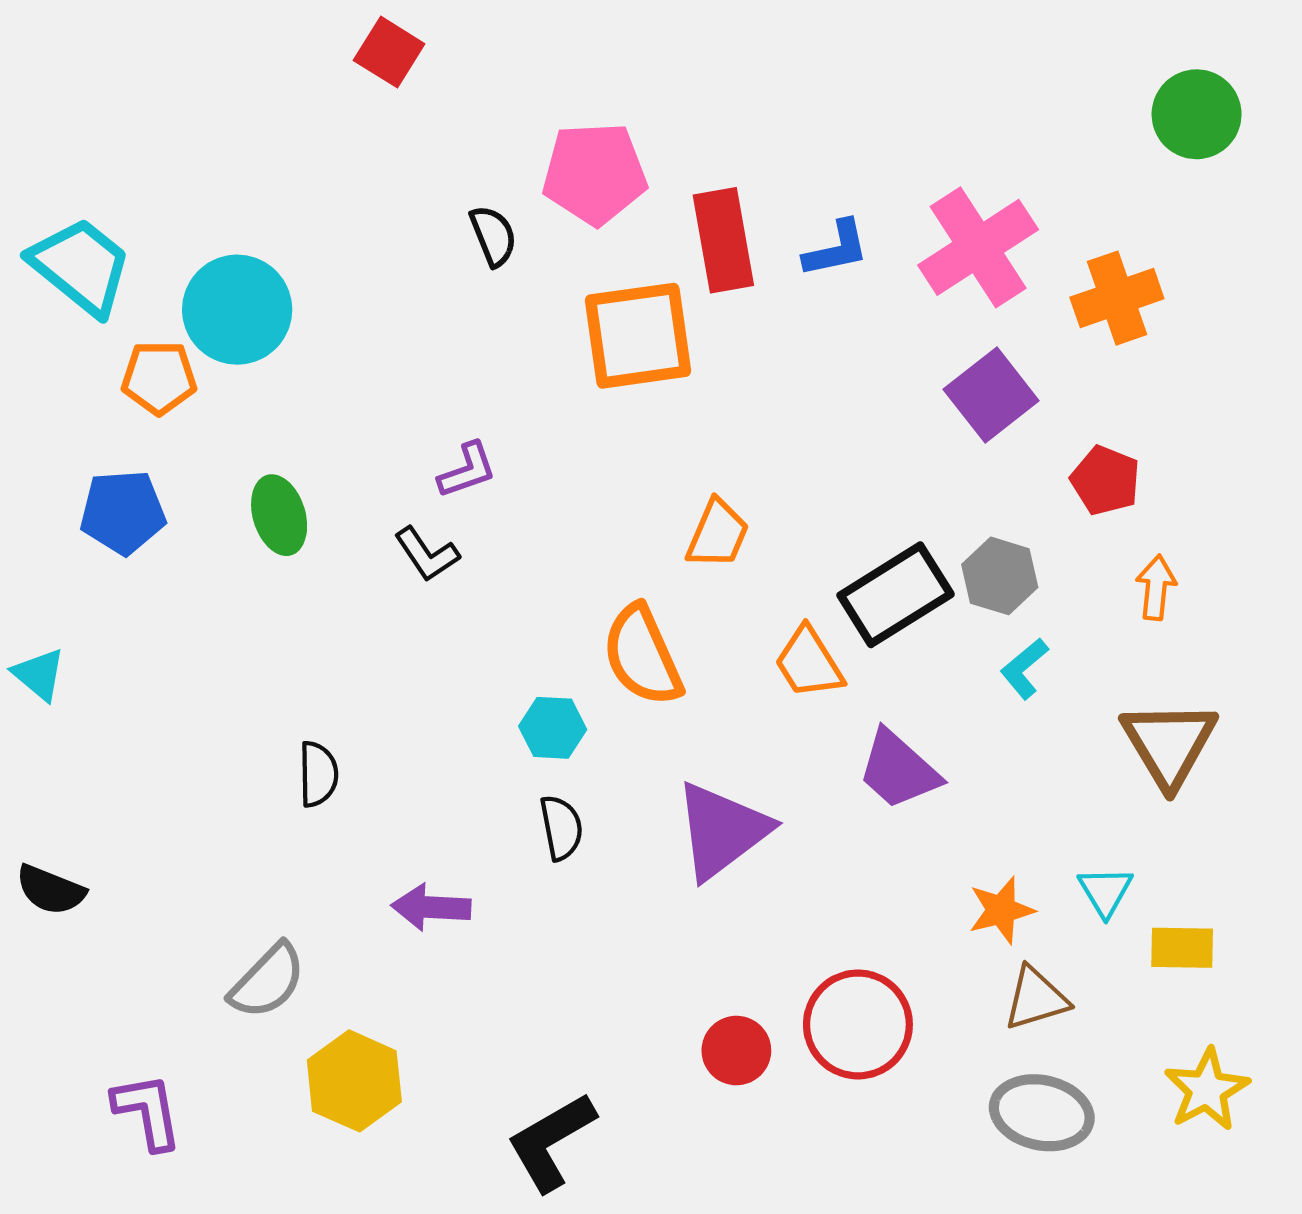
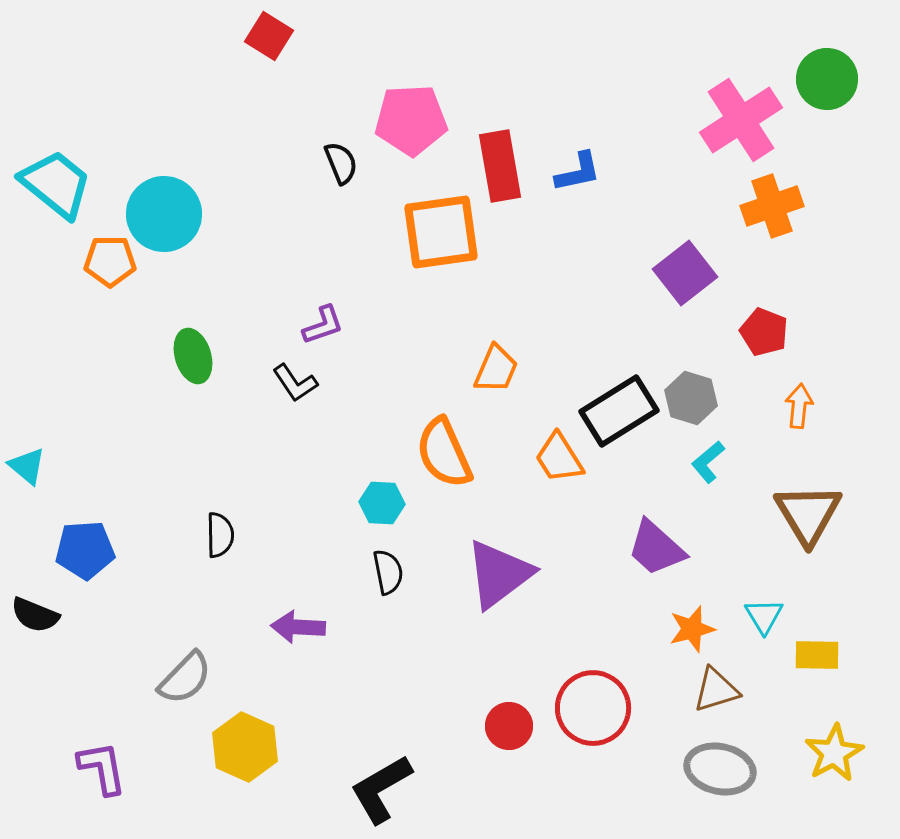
pink cross: (978, 247) -> (741, 120), moved
blue pentagon: (123, 512) -> (85, 550), moved
purple trapezoid: (898, 770) -> (656, 548), moved

